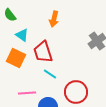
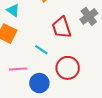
red trapezoid: (43, 52) -> (62, 27), moved

